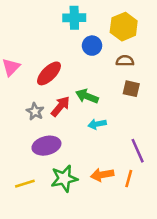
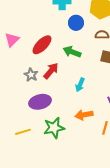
green arrow: (87, 96) -> (72, 52), moved
cyan arrow: (97, 124) -> (80, 85), turned -56
orange arrow: (102, 175) -> (84, 115), moved

